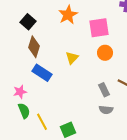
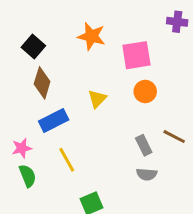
orange star: (68, 15) -> (91, 36), turned -30
blue rectangle: (42, 73) -> (54, 121), turned -60
yellow line: (42, 122) -> (67, 160), moved

